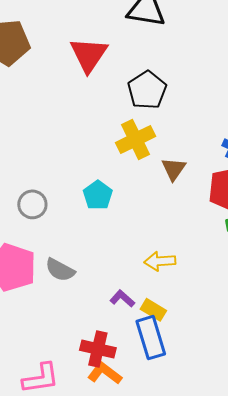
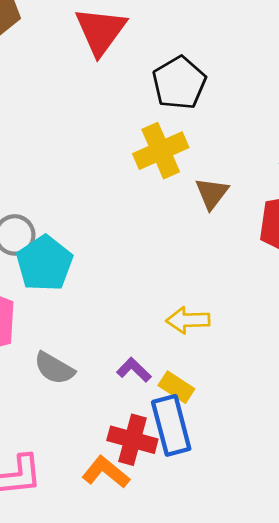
cyan pentagon: (98, 195) -> (45, 263), moved, size x1.4
gray semicircle: (60, 270) -> (54, 368), moved
red cross: (98, 349) -> (132, 440), moved

